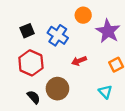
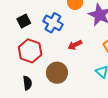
black semicircle: (34, 97) -> (27, 83), moved, turned 40

